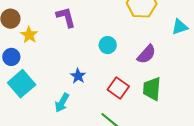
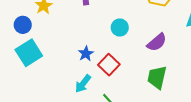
red square: (118, 88) -> (109, 65), moved
cyan arrow: (62, 103) -> (83, 84), moved

